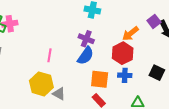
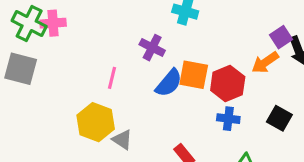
orange arrow: (130, 34) -> (265, 62), moved
purple cross: (86, 39) -> (152, 48), moved
orange square: (100, 79) -> (194, 75), moved

